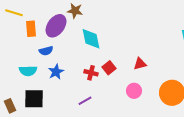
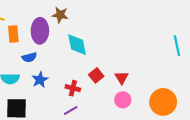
purple ellipse: (56, 26) -> (40, 31), turned -35
red triangle: (140, 64) -> (122, 78), moved, turned -48
red cross: (91, 73) -> (73, 88), moved

